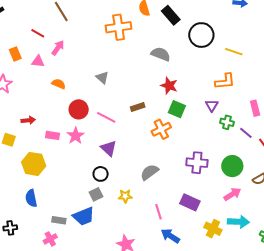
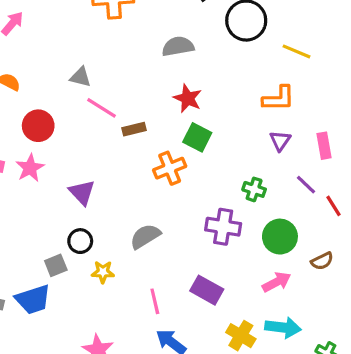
gray semicircle: (161, 54) -> (178, 46), turned -36
gray triangle: (102, 78) -> (80, 77), turned -32
purple triangle: (212, 105) -> (280, 141), moved
pink line: (106, 117) -> (102, 108), moved
green cross: (227, 122) -> (254, 189), moved
black circle: (101, 174) -> (80, 241), moved

